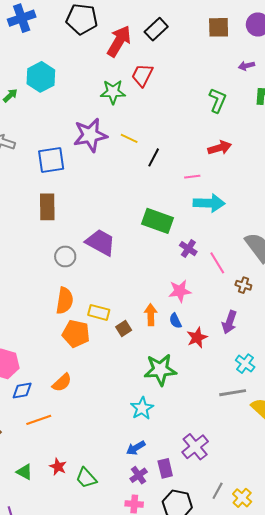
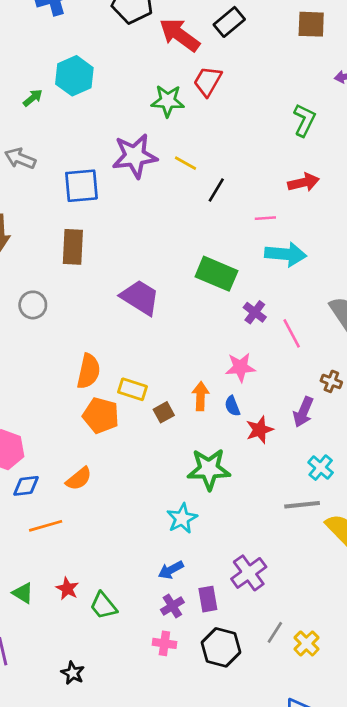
red arrow: (119, 41) -> (180, 35), turned -88
gray circle: (65, 256) -> (33, 305), moved
brown cross: (243, 285) -> (331, 381), moved

